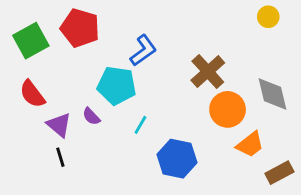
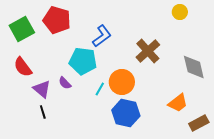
yellow circle: (268, 17) -> (180, 12), moved
orange circle: (228, 109) -> (122, 82), moved

